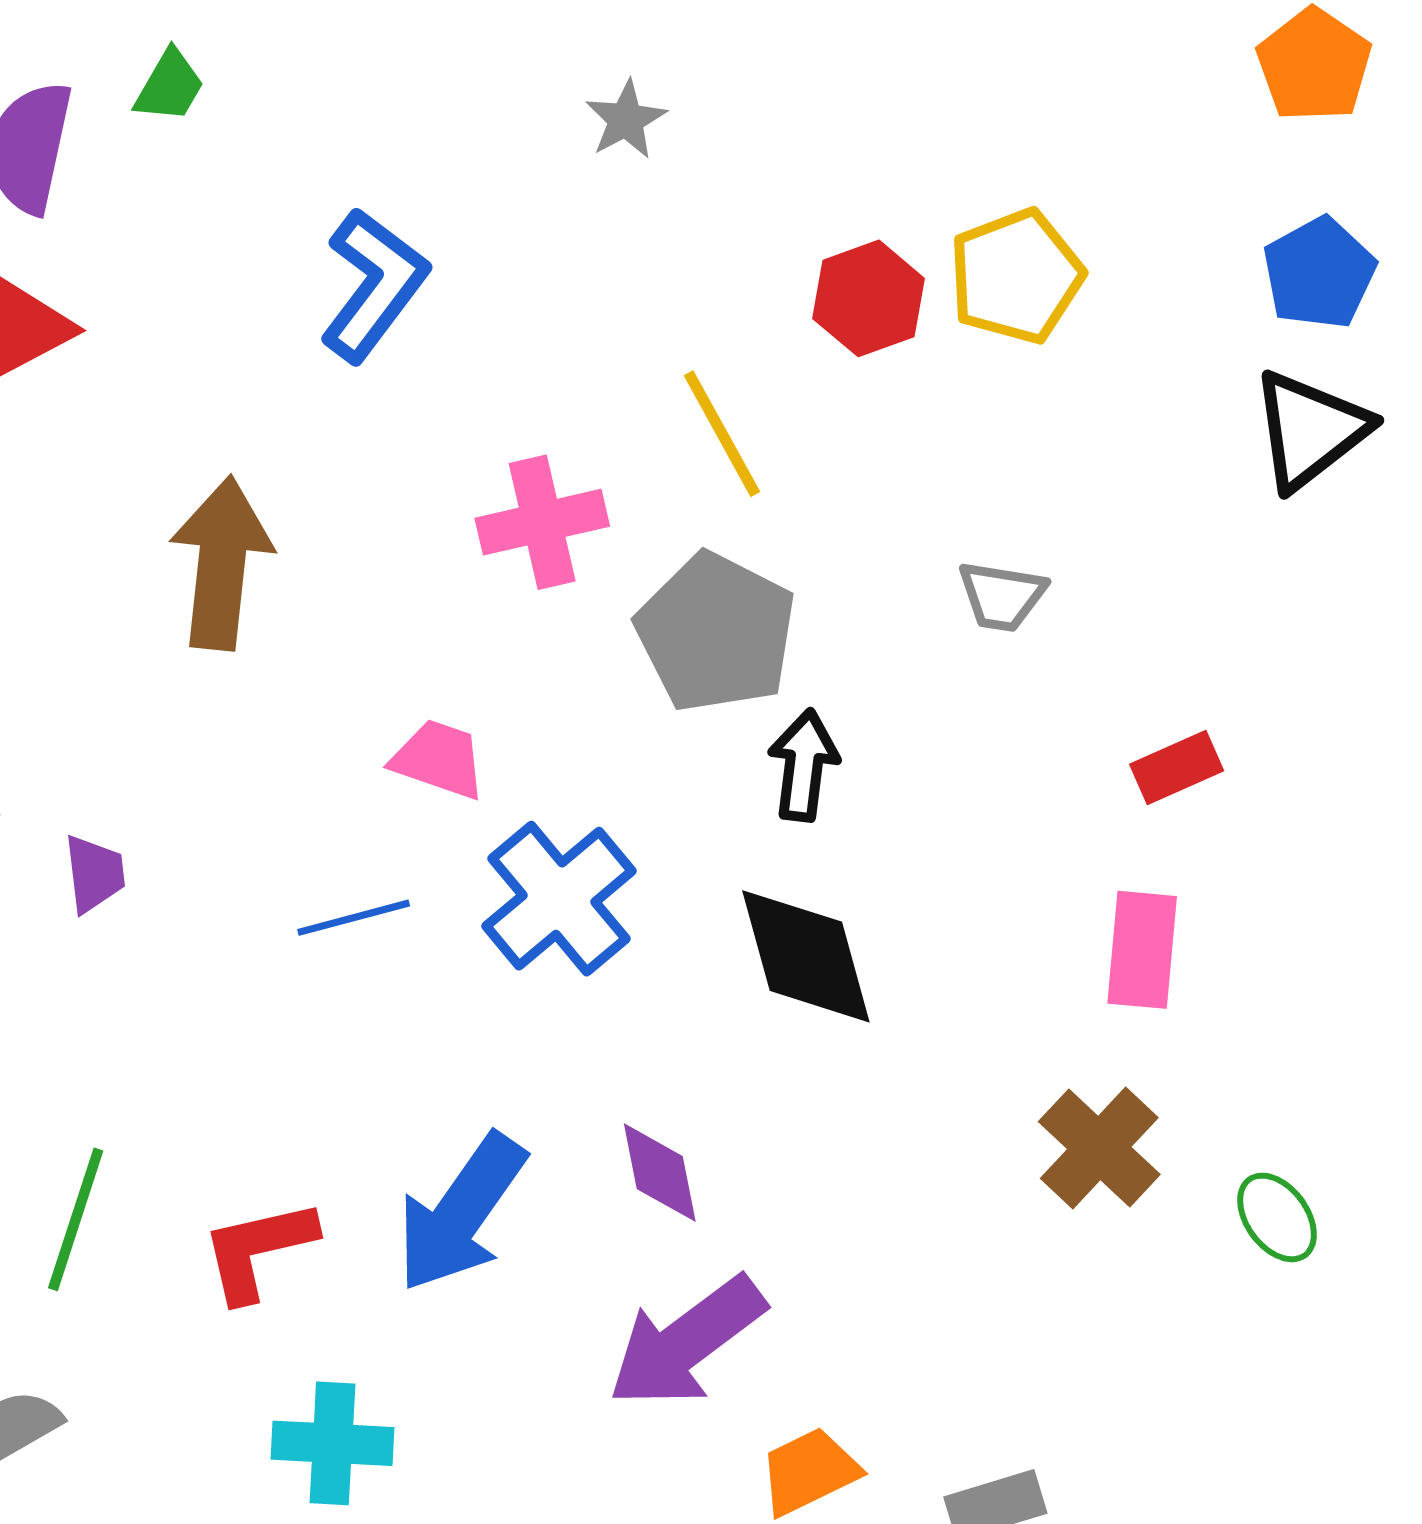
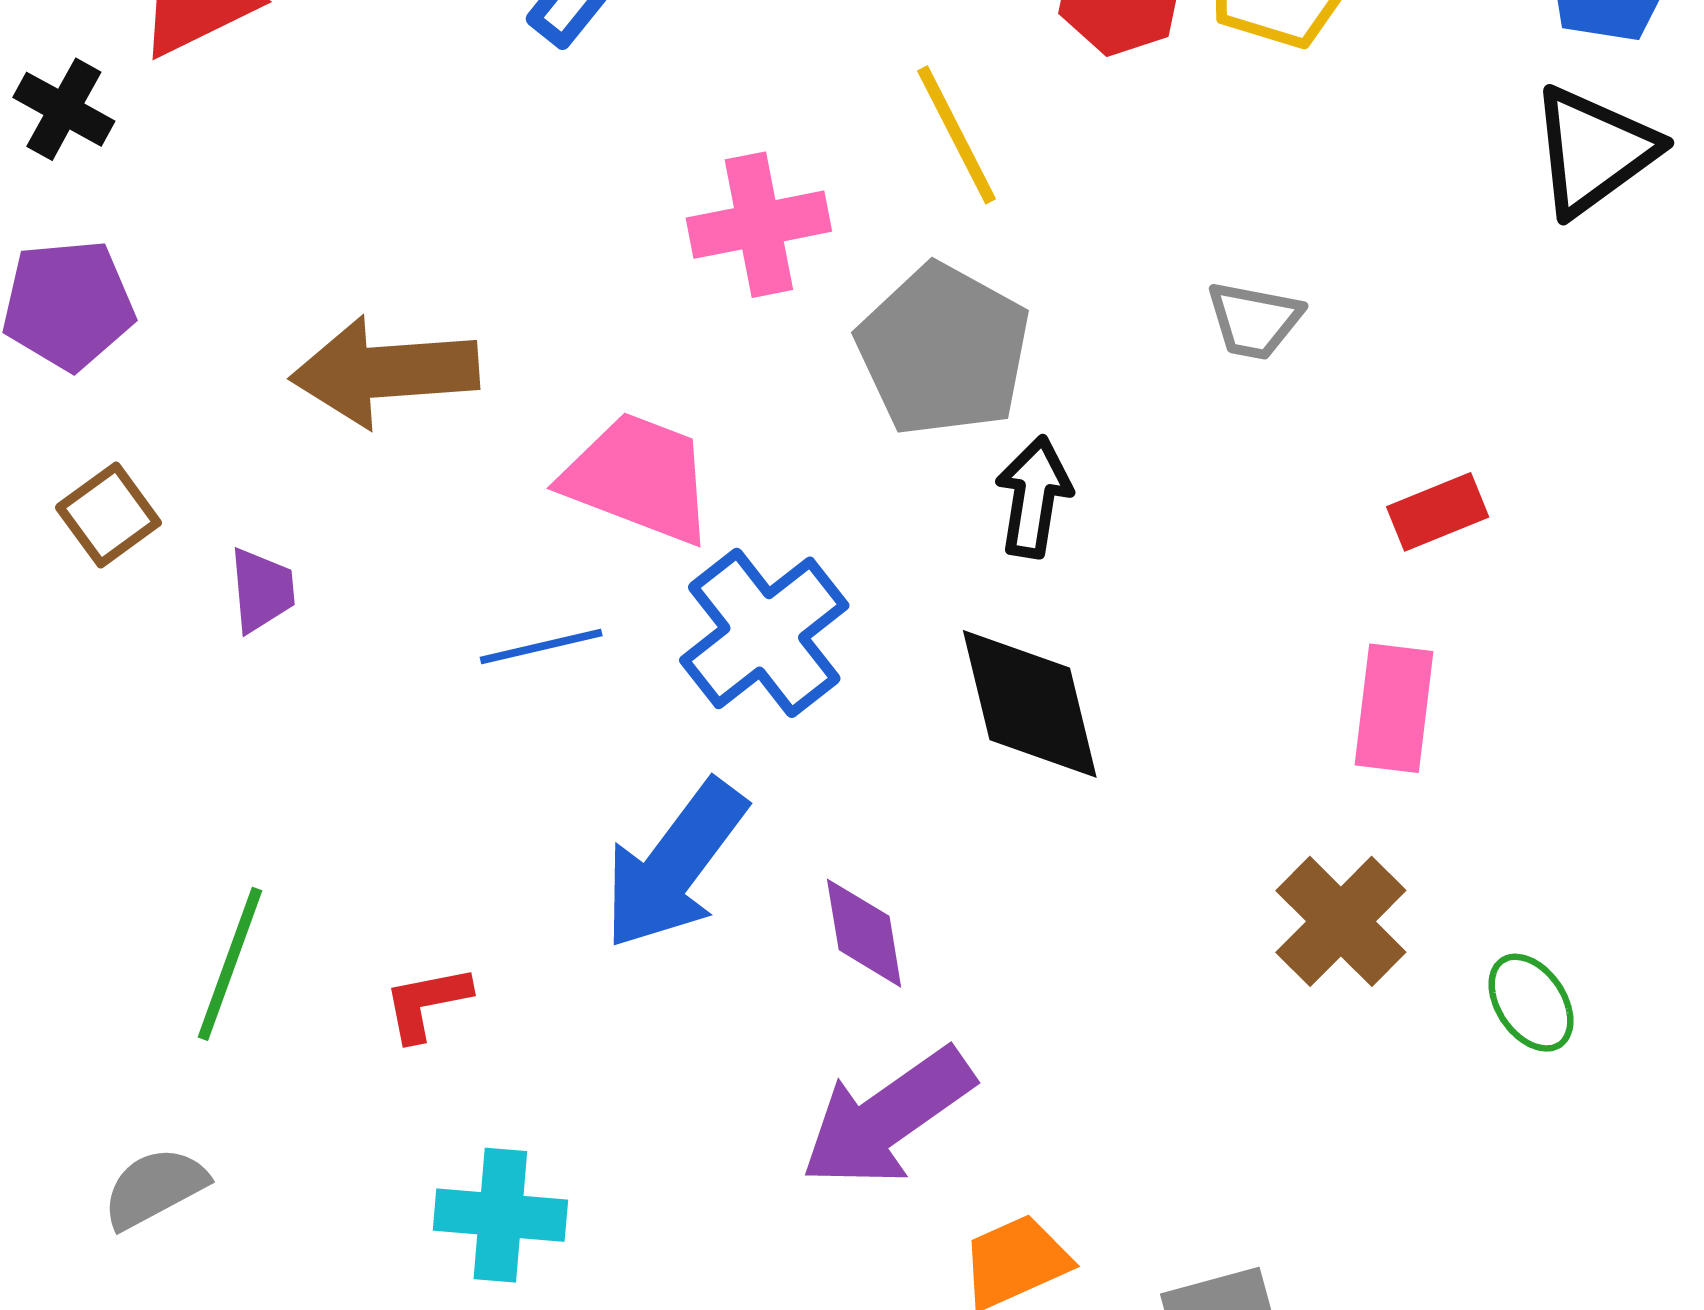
brown arrow: (221, 563) -> (385, 372), moved, turned -102
pink trapezoid: (439, 759) -> (639, 478), size x1.5
blue arrow: (461, 1213) -> (674, 865), moved
red L-shape: (258, 1250) -> (427, 1003), size x0.7

